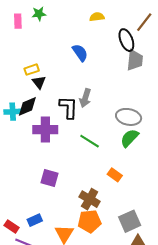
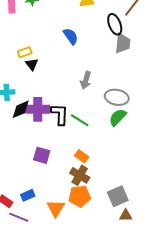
gray arrow: (85, 98) -> (86, 80), moved
black diamond: (27, 106) -> (21, 109), moved
black L-shape: (68, 107) -> (60, 114), moved
orange rectangle: (115, 175) -> (82, 156), moved

